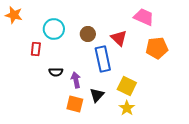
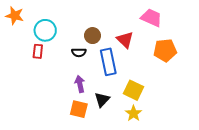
cyan circle: (54, 29) -> (45, 30), moved
black semicircle: (56, 72) -> (79, 52), moved

